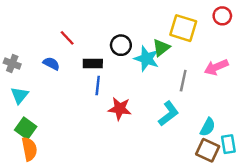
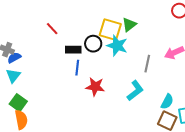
yellow square: (183, 28) -> (110, 30), moved
black circle: (121, 45) -> (93, 44), moved
green triangle: (161, 48) -> (129, 25), moved
blue semicircle: (51, 64) -> (14, 58), moved, turned -56

